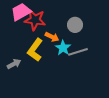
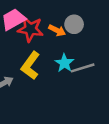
gray circle: (75, 25) -> (74, 24), moved
orange arrow: (52, 37) -> (57, 30), moved

